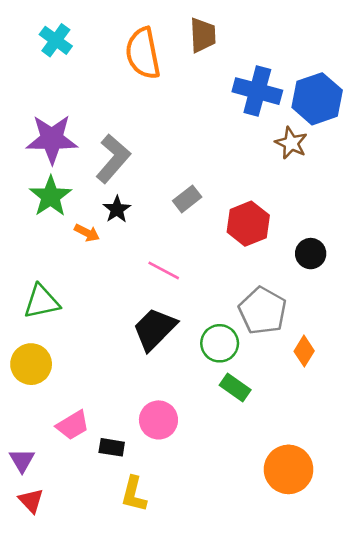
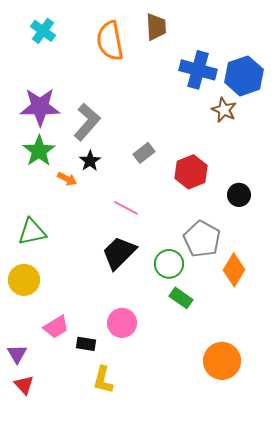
orange diamond: (304, 351) -> (234, 270), size x1.4

